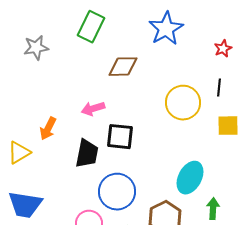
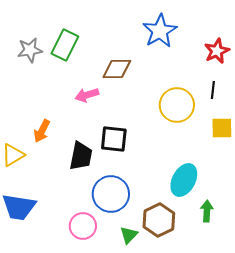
green rectangle: (91, 27) -> (65, 45), moved
red star: (223, 49) -> (217, 51), size x1.4
pink arrow: (93, 109) -> (87, 95), moved

